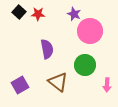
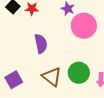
green circle: (85, 65) -> (79, 73), moved

